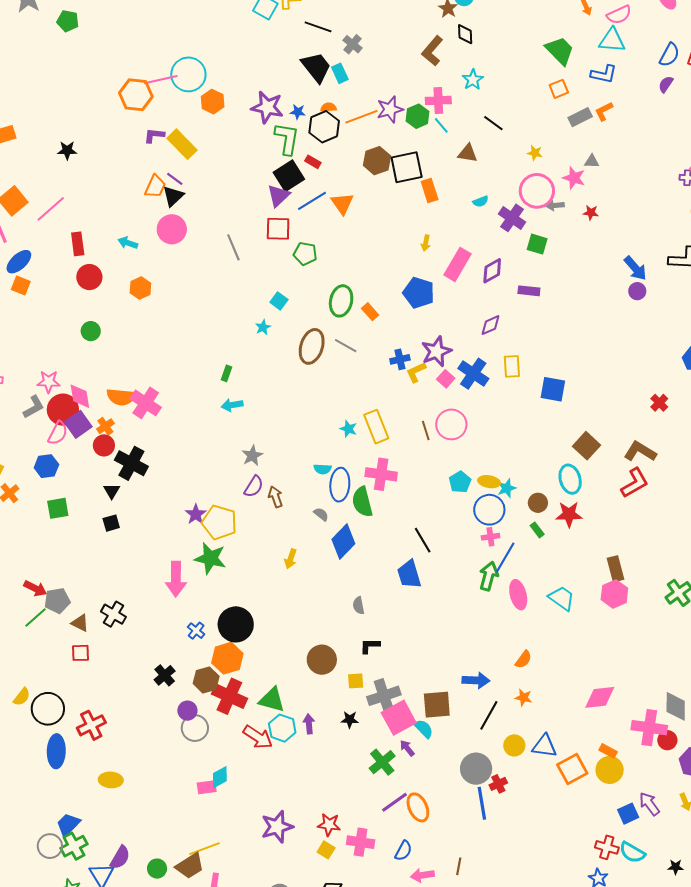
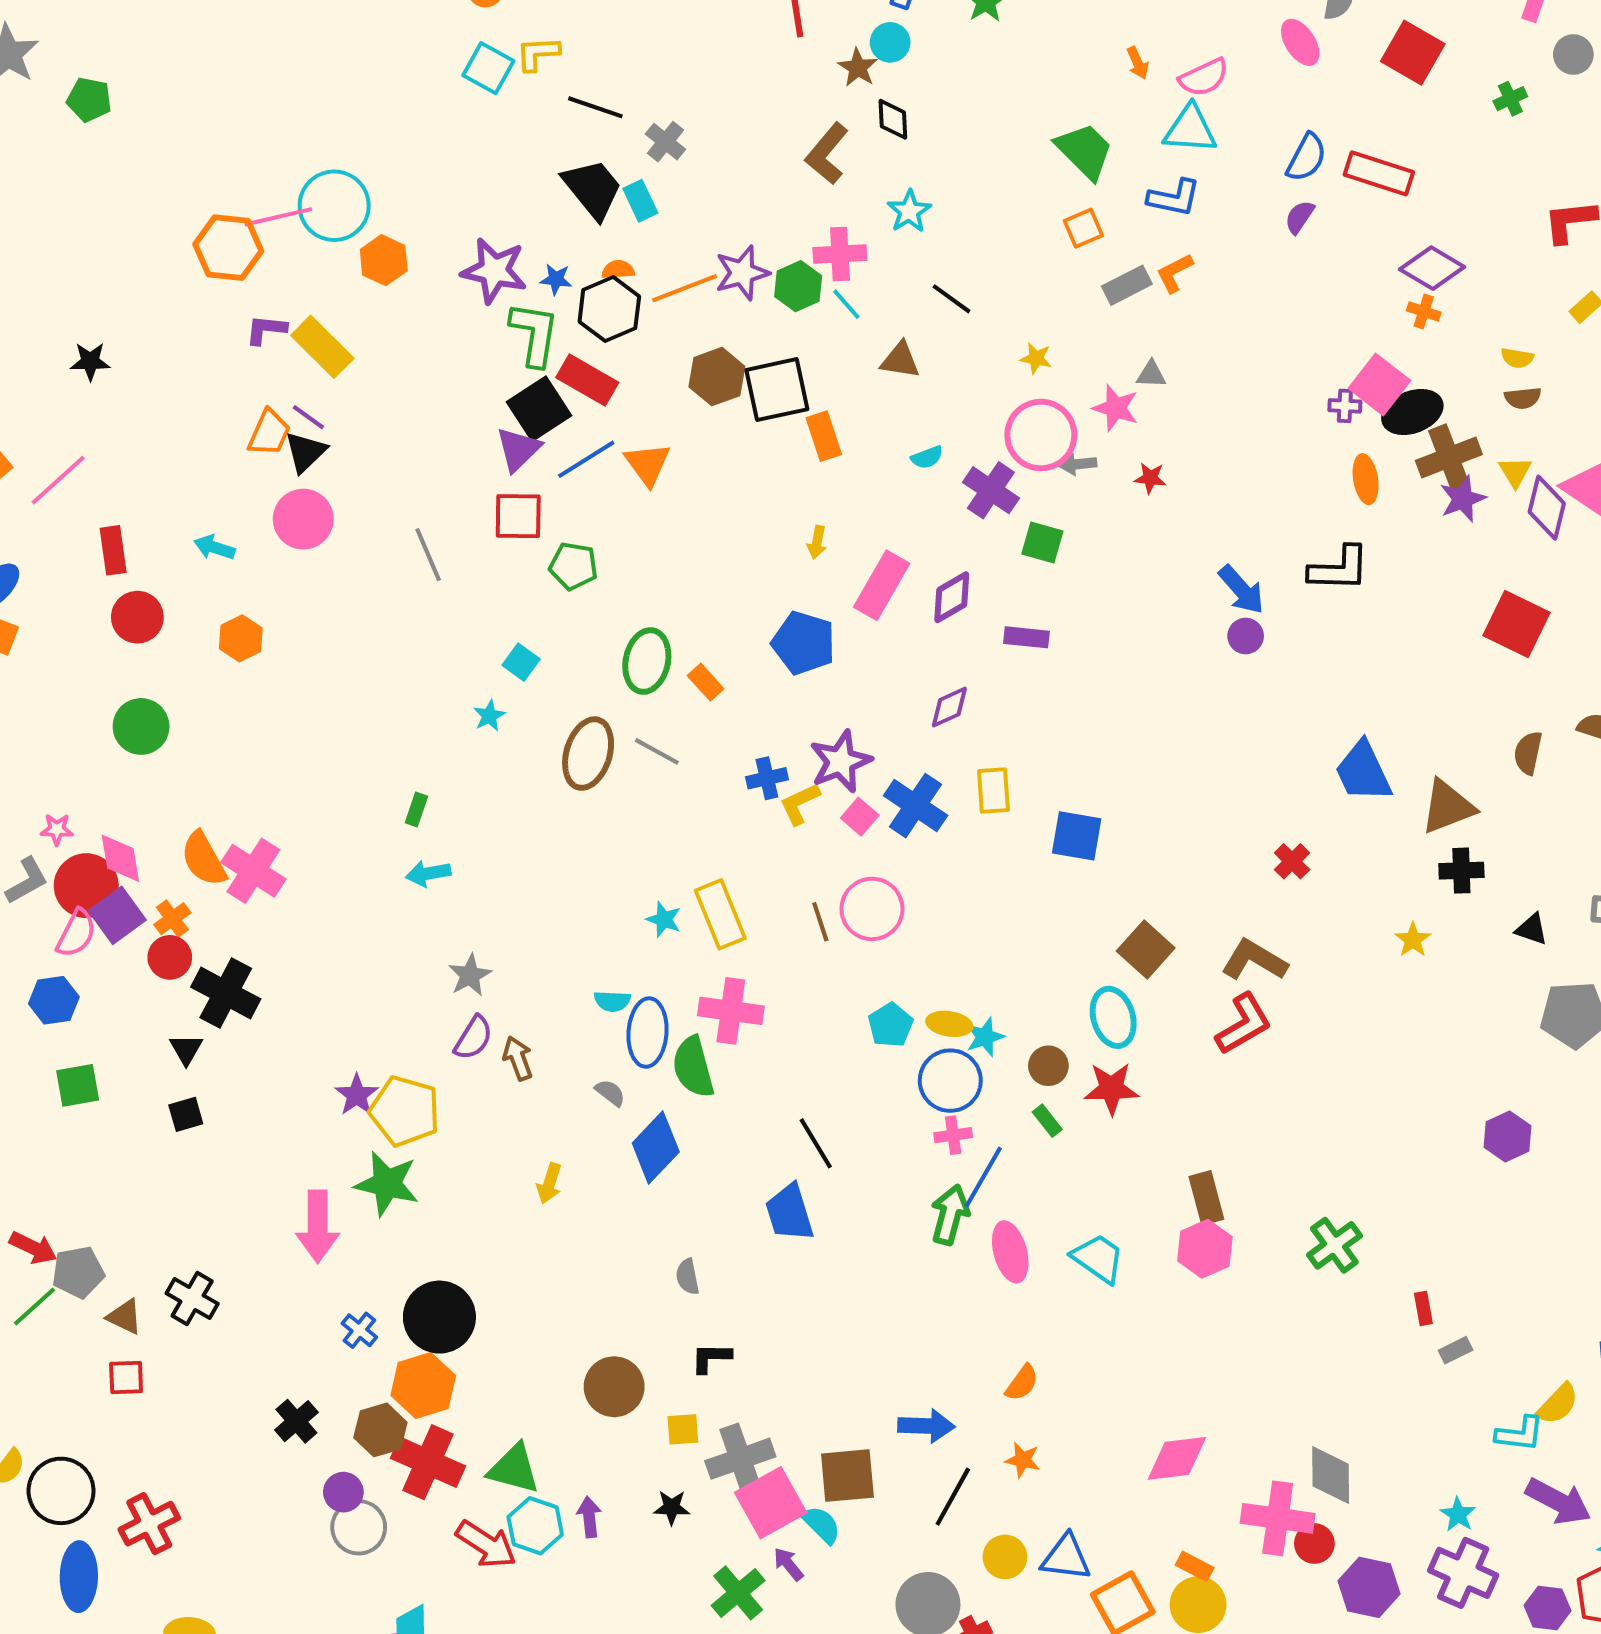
red rectangle: (313, 162) -> (587, 380), size x1.8
green circle: (91, 331) -> (141, 726), size x1.4
pink star: (49, 382) -> (57, 829), size x0.7
orange semicircle: (121, 397) -> (204, 859), turned 56

